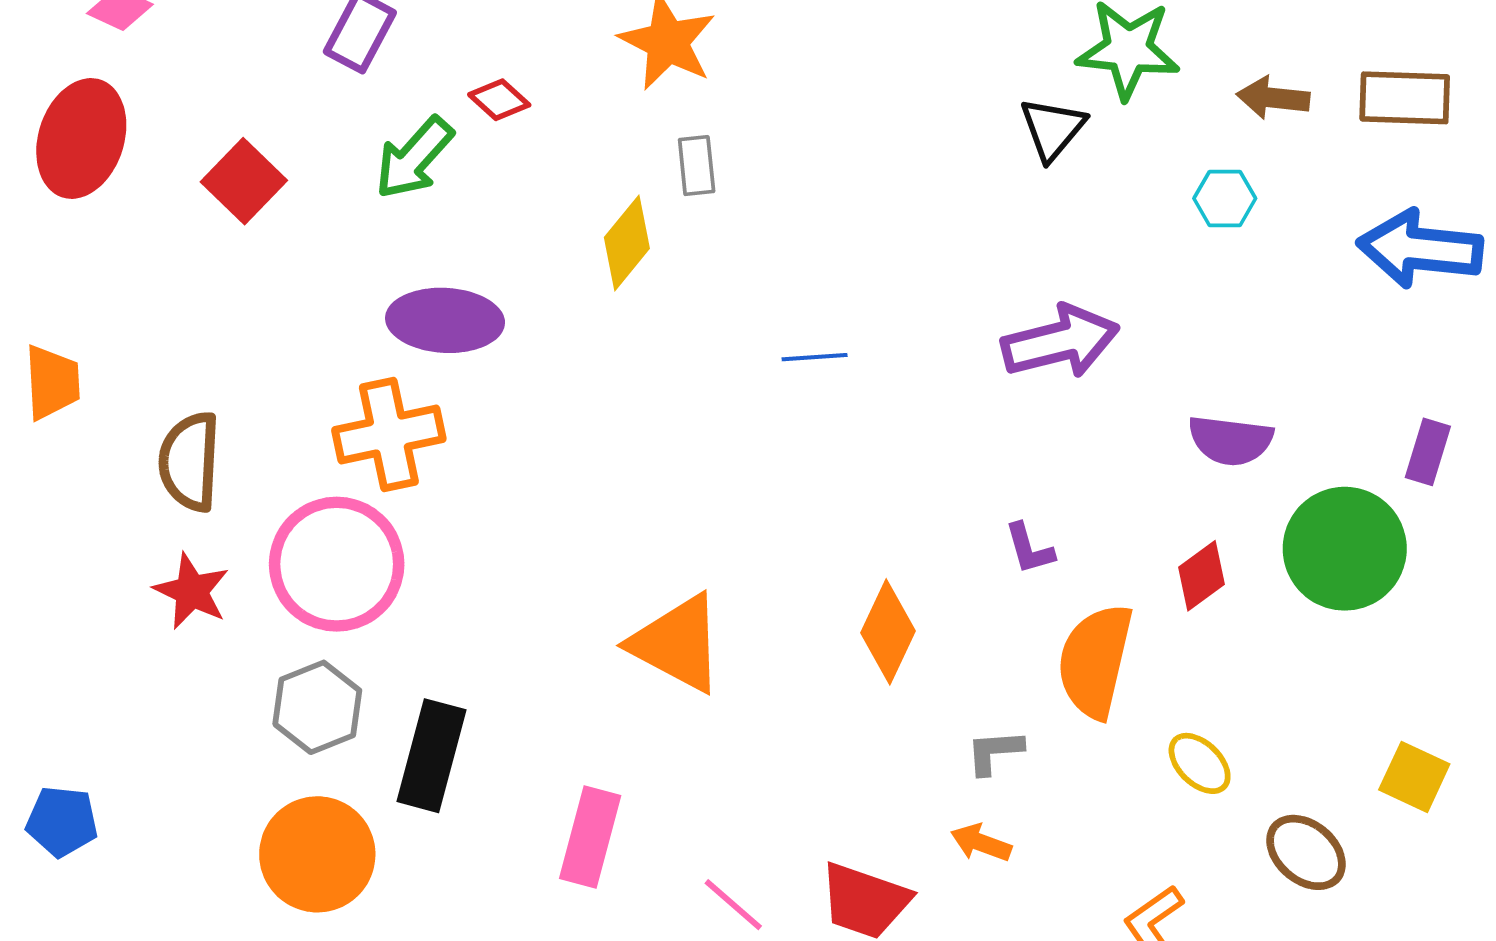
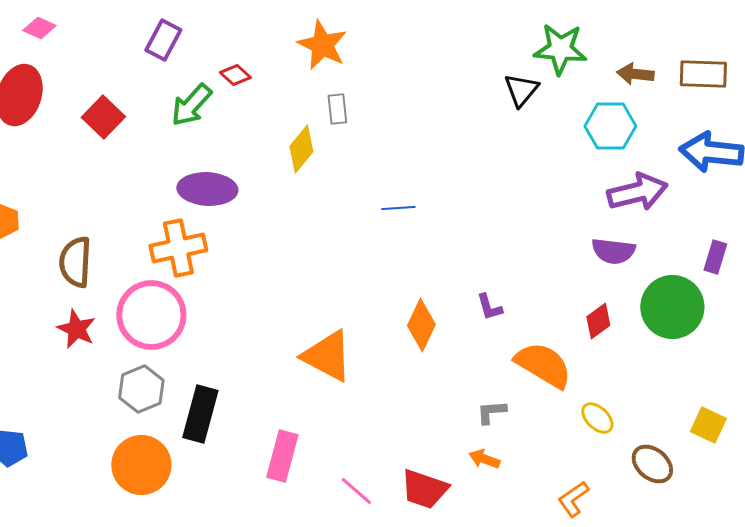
cyan hexagon: (1225, 198) -> (610, 126), size x1.6
purple arrow: (1060, 342) -> (637, 192), moved
purple L-shape: (1029, 549) -> (489, 307), moved
orange diamond: (888, 632) -> (421, 325), moved
orange semicircle: (1095, 661) -> (543, 365), turned 108

